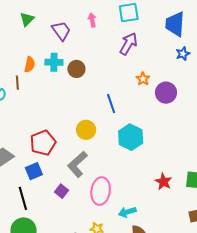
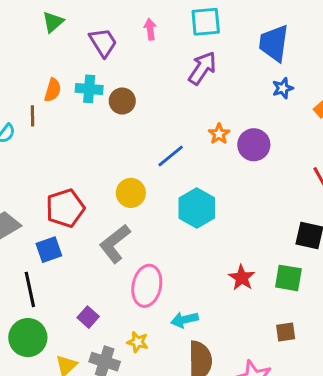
orange star: (143, 79) -> (219, 134), moved
blue line: (111, 104) -> (171, 156), turned 66
purple square: (61, 191) -> (88, 317), moved

